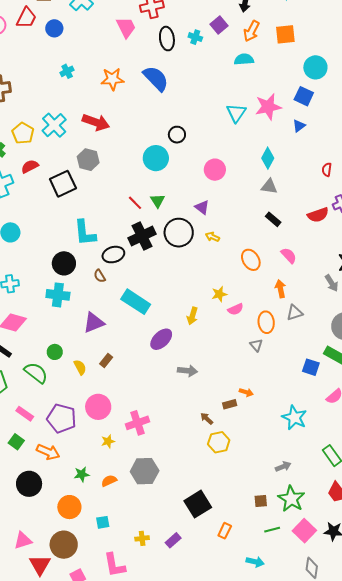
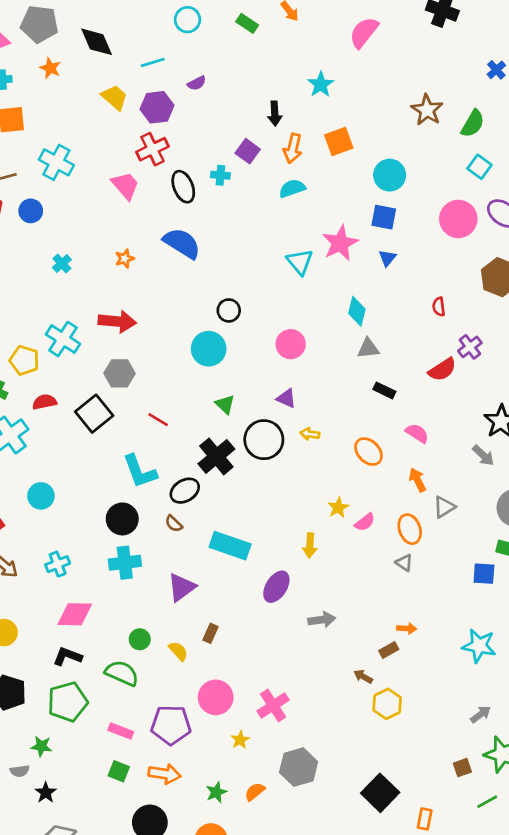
orange star: (112, 79) -> (125, 259), size x0.6
red semicircle: (30, 166) -> (45, 402), turned 30
red line: (135, 203) -> (158, 420), moved

